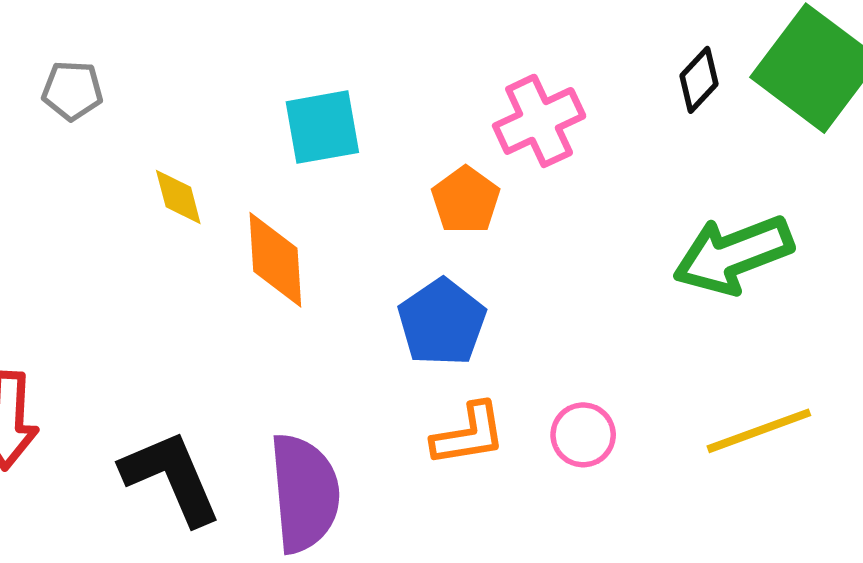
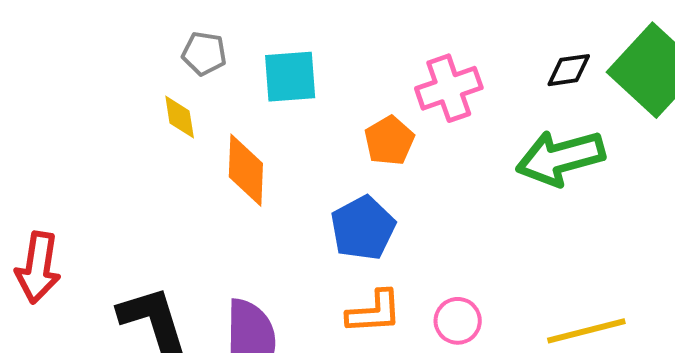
black diamond: (699, 80) -> (569, 70), turned 33
gray pentagon: (72, 90) -> (204, 53), moved
green arrow: (733, 255) -> (560, 158), moved

